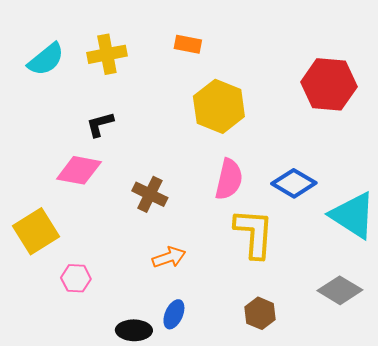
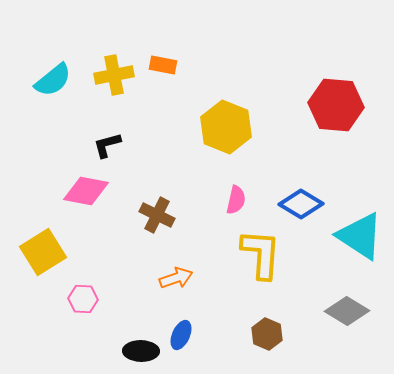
orange rectangle: (188, 44) -> (163, 65), moved
pink semicircle: (229, 179) -> (236, 200), size x0.7

